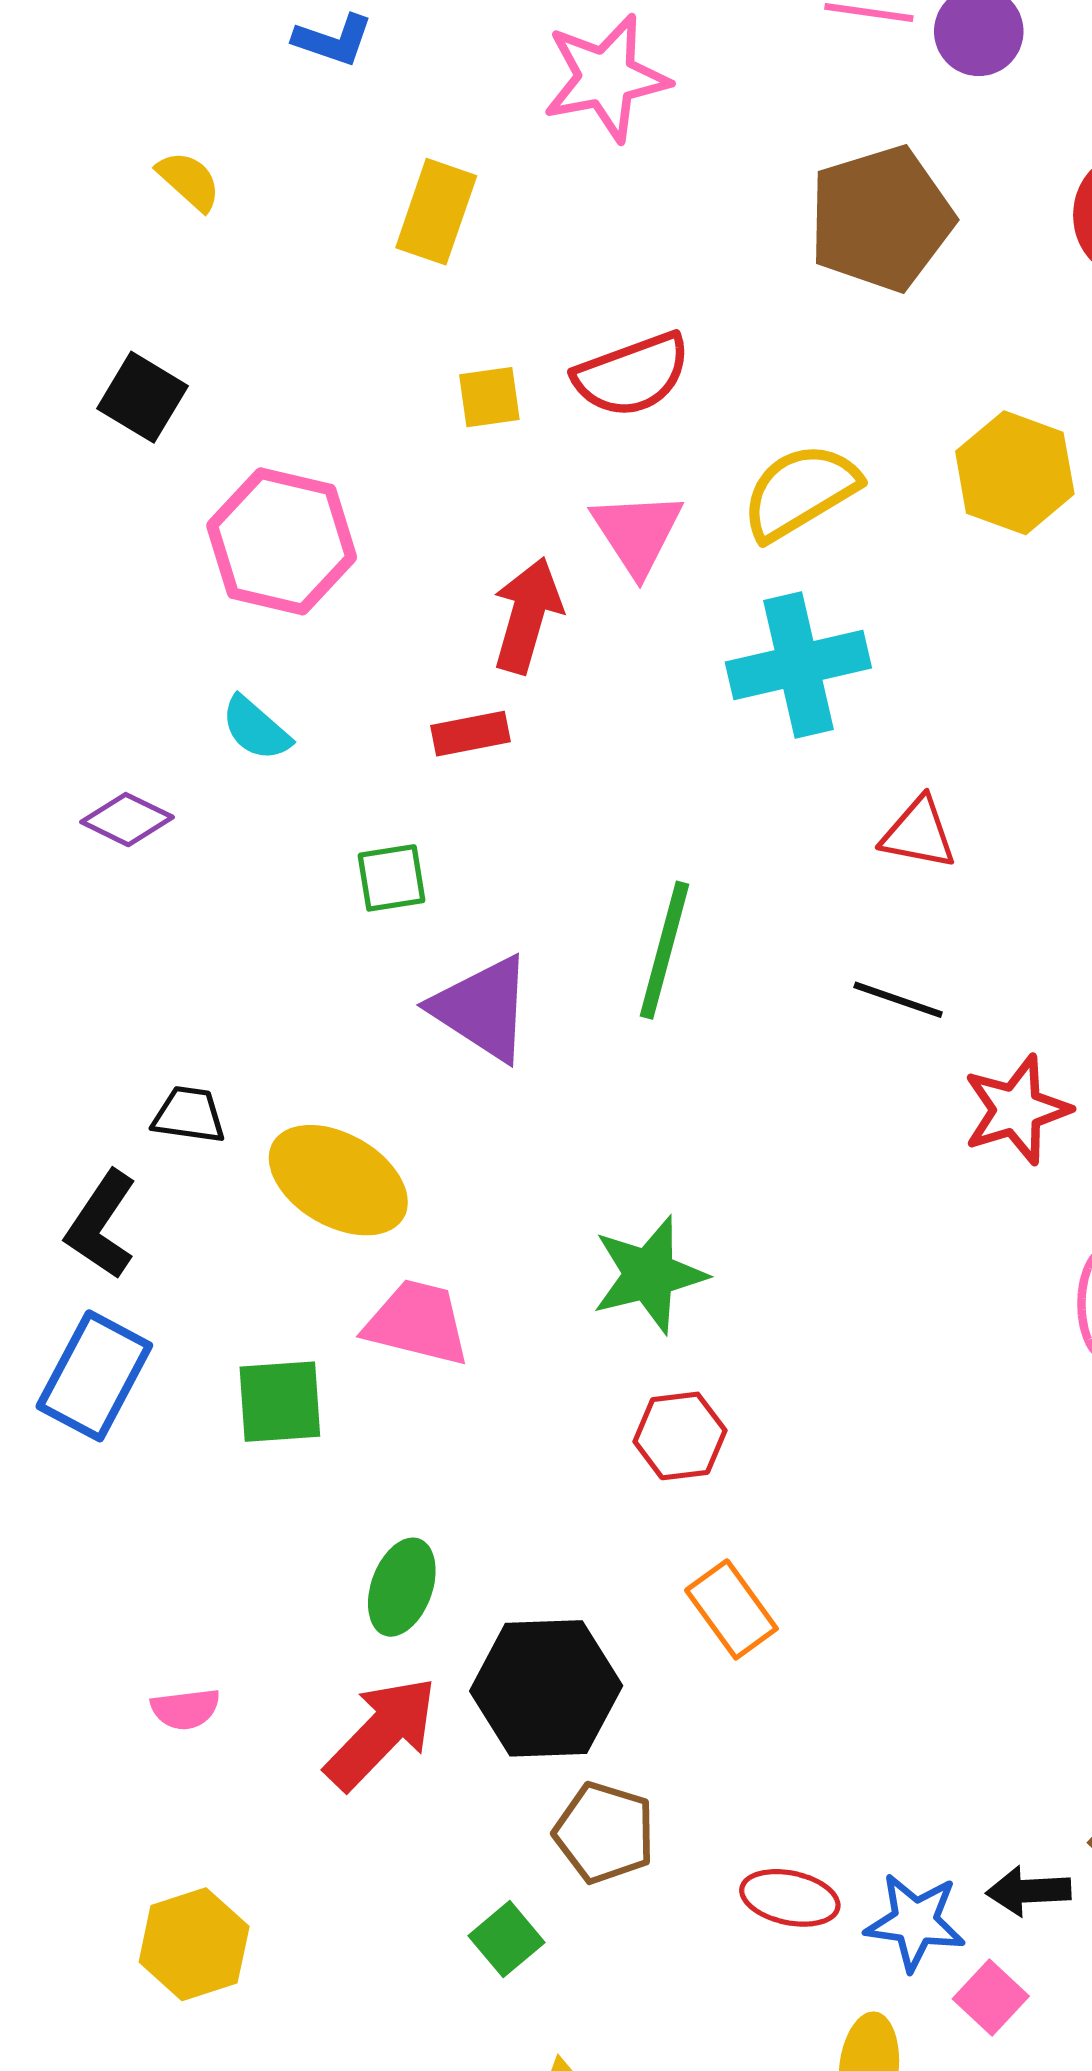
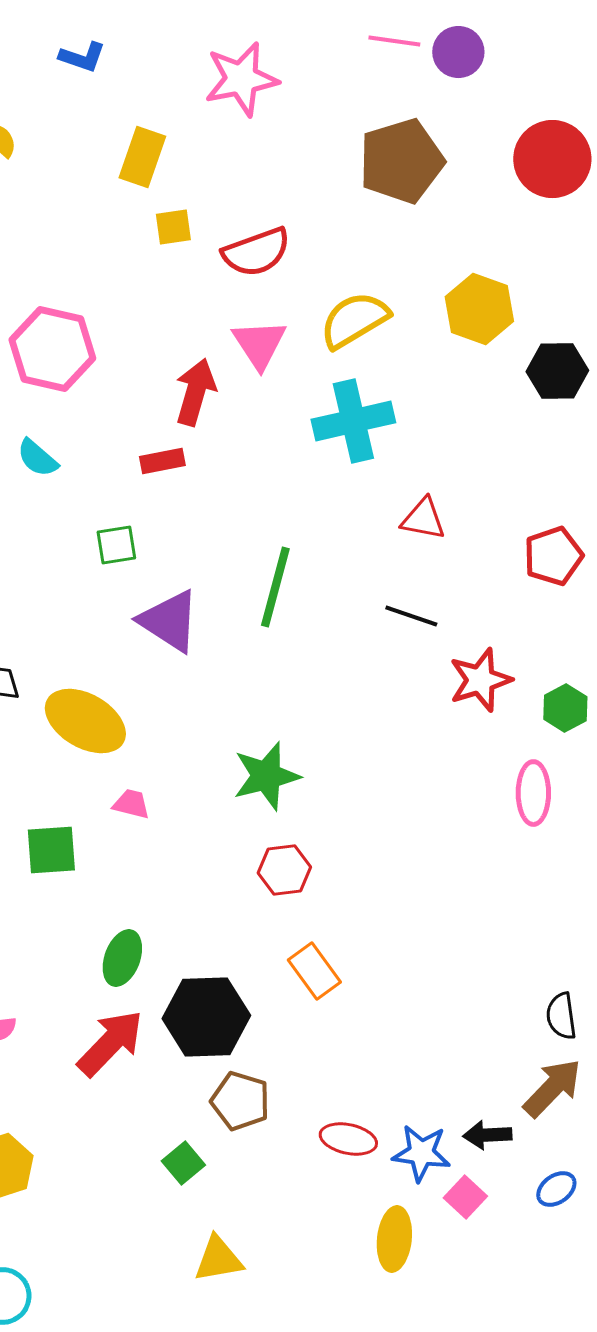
yellow square: (489, 397) -> (173, 227), moved
pink trapezoid: (417, 1323) -> (131, 804), size x0.6

